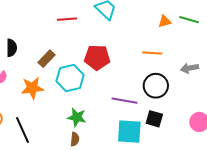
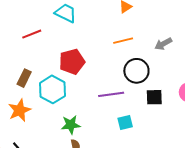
black square: (154, 119) -> (154, 97), moved
cyan square: (129, 132) -> (125, 122), size x0.6

